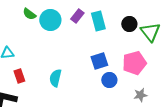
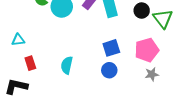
blue circle: (109, 80) -> (109, 70), moved
gray star: (140, 95) -> (152, 74), moved

